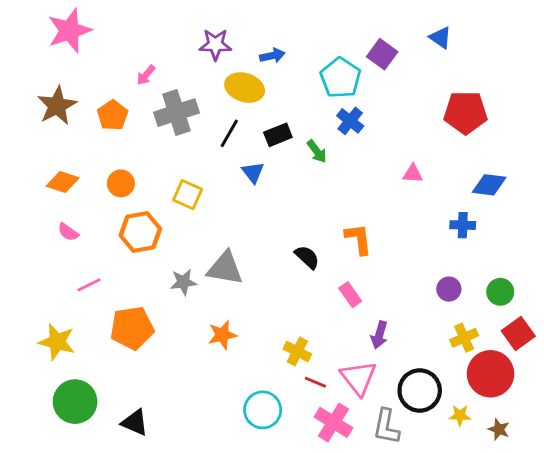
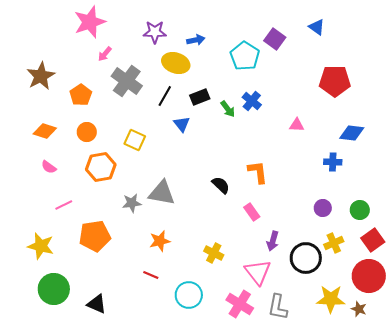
pink star: (69, 31) -> (90, 22), moved
gray cross: (176, 113) -> (127, 81), turned -36
orange pentagon: (113, 115) -> (81, 95), moved
blue cross: (350, 121) -> (252, 101), moved
red circle: (491, 374) -> (369, 276), moved
red line: (315, 382) -> (151, 275), moved
black circle: (420, 390) -> (306, 258), moved
yellow star: (460, 415) -> (331, 299), size x1.8

